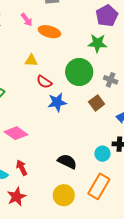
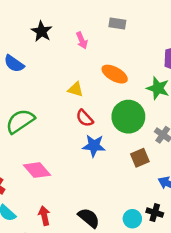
orange ellipse: (49, 32) -> (115, 74), moved
red arrow: (22, 168) -> (44, 216), moved

